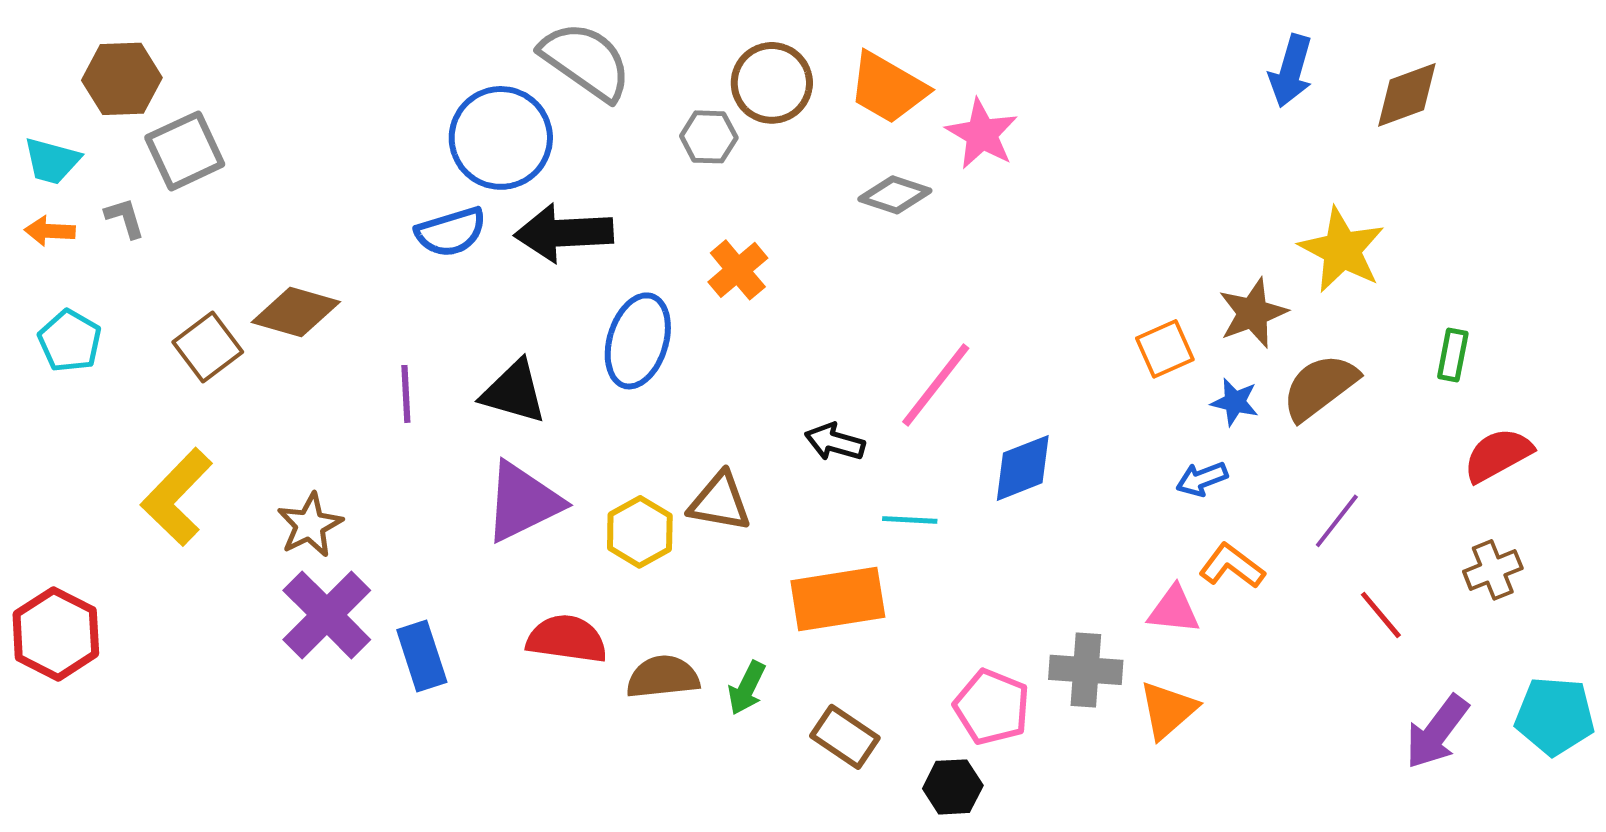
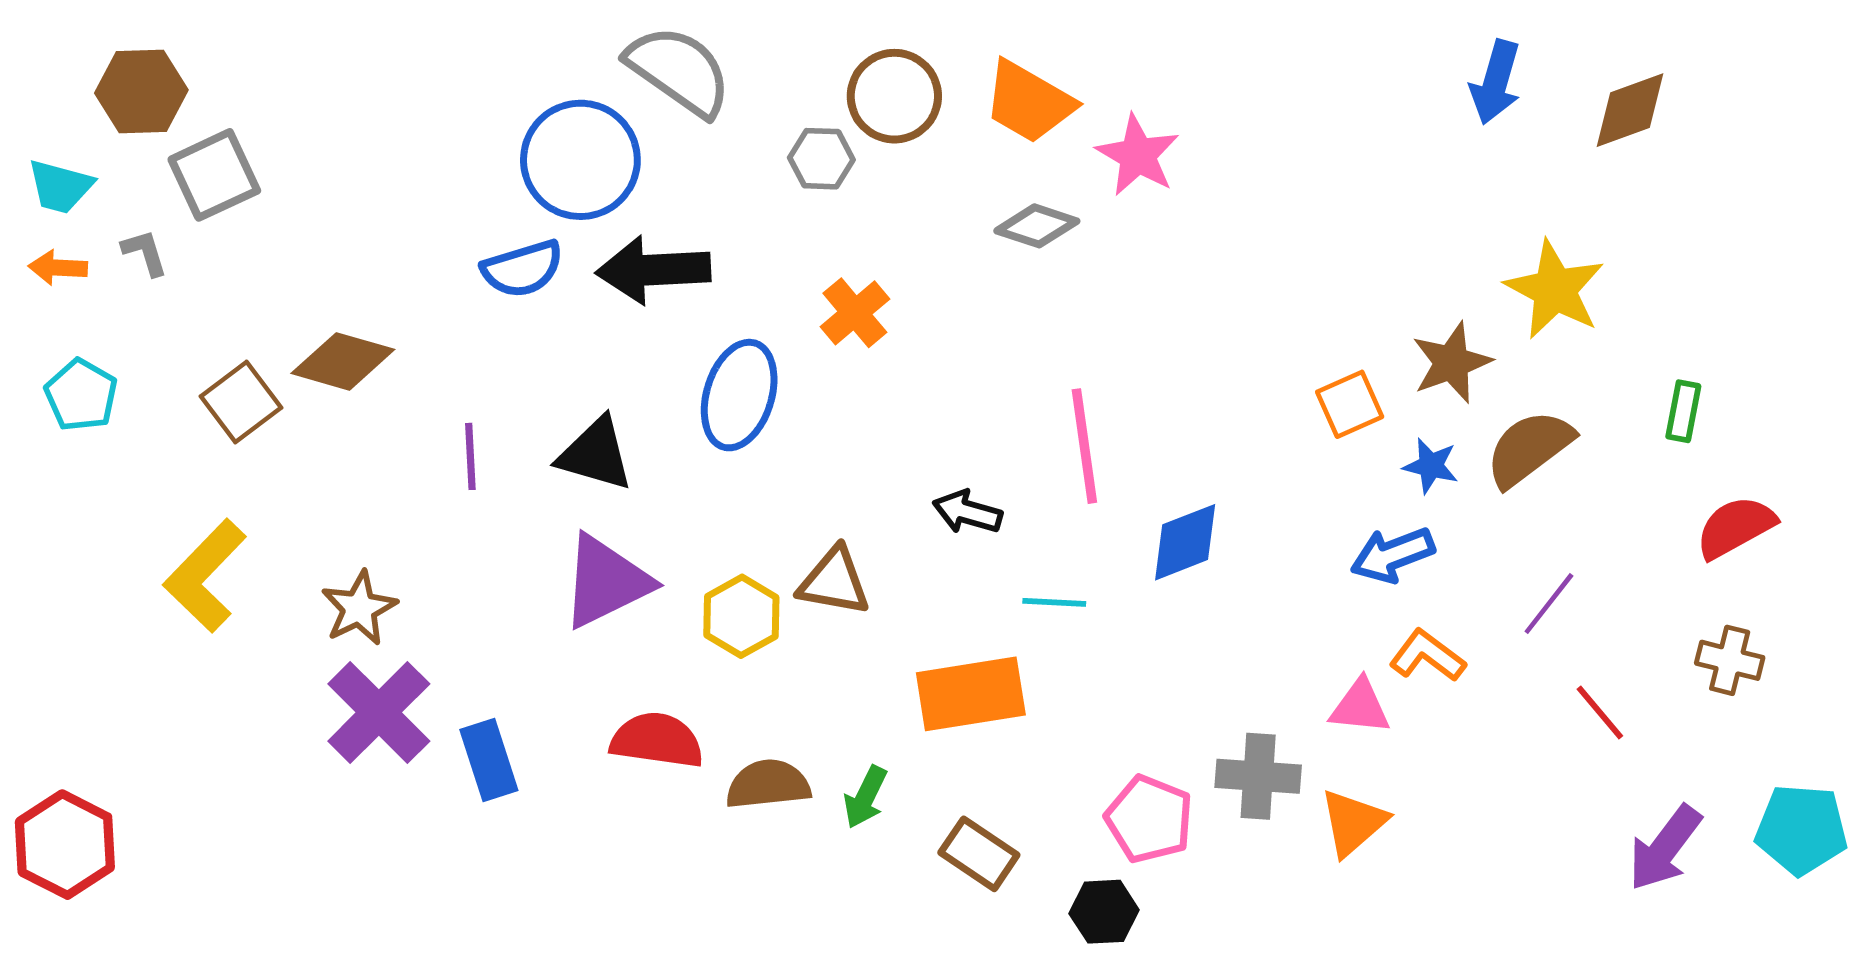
pink line: (936, 385) -> (1084, 446), turned -46
blue arrow: (1202, 479) -> (1393, 555), size x1.4
brown cross: (1493, 570) -> (1730, 660), turned 36
red hexagon: (56, 634) -> (65, 845), moved

